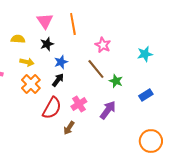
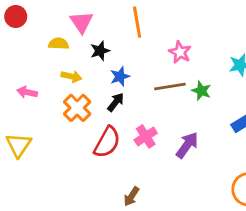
pink triangle: (45, 21) -> (81, 22), moved
brown line: (96, 69) -> (170, 86), turned -60
green star: (116, 81) -> (201, 91), moved
brown arrow: (69, 128) -> (131, 196), moved

